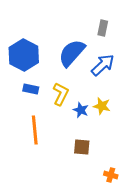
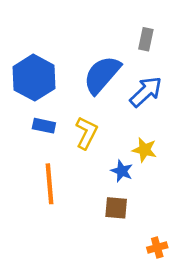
blue star: (81, 110) -> (122, 171), moved
orange cross: (111, 175) -> (157, 248), turned -32

